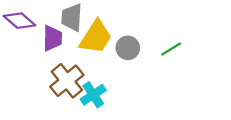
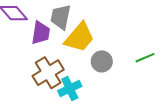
gray circle: (128, 48) -> (102, 61), moved

